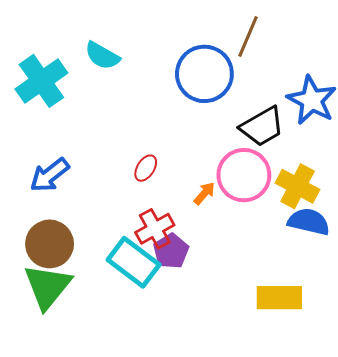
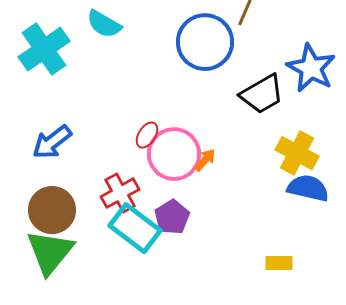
pink circle: (244, 175) -> (174, 154), moved
red cross: (155, 229) -> (120, 193), moved
yellow rectangle: (279, 298) -> (279, 263), size x0.6

